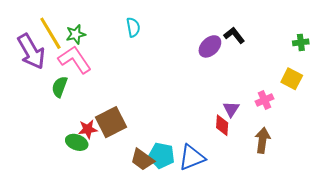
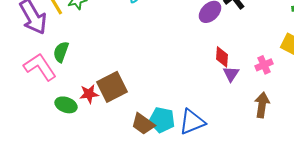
pink L-shape: (75, 60) -> (40, 67), moved
red diamond: (222, 125) -> (222, 57), moved
green ellipse: (77, 142) -> (66, 105), moved

